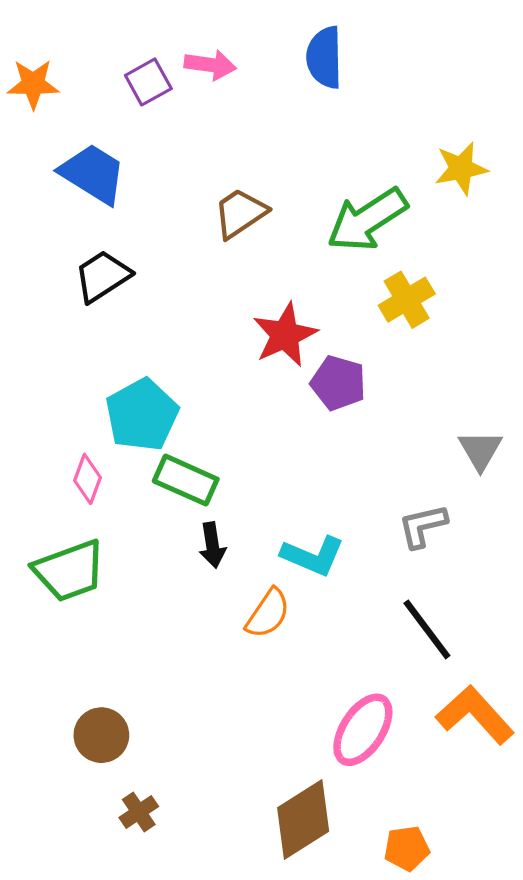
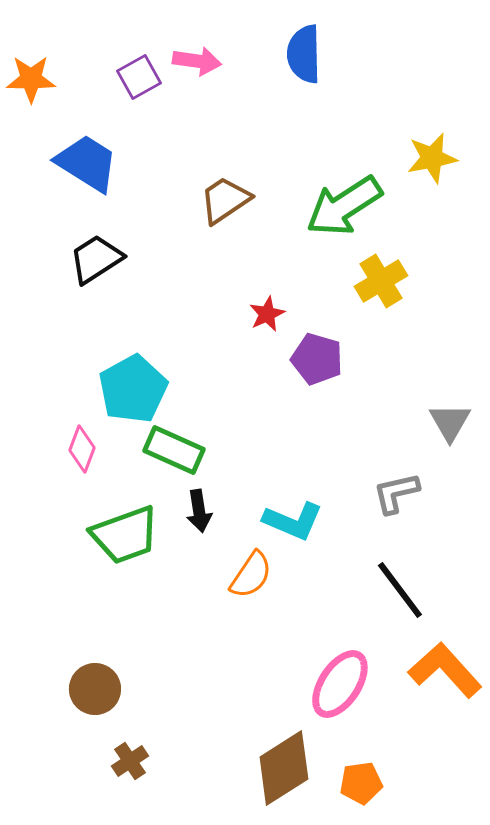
red star: (285, 335) -> (267, 314), size x0.6
green trapezoid: (69, 571) -> (125, 535), moved
orange pentagon: (407, 848) -> (361, 783), moved

